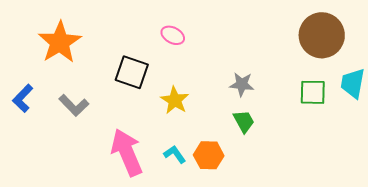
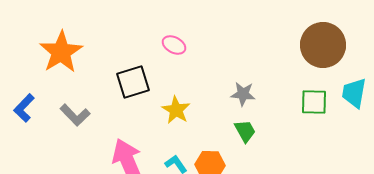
black square: (132, 72) -> (133, 82), turned -36

